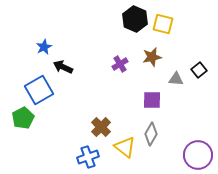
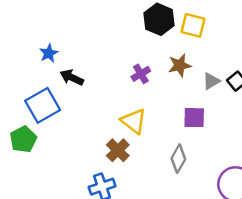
gray triangle: (176, 79) -> (211, 81), moved, turned -35
purple square: (152, 100) -> (194, 118), moved
yellow triangle: (125, 147) -> (134, 121), moved

